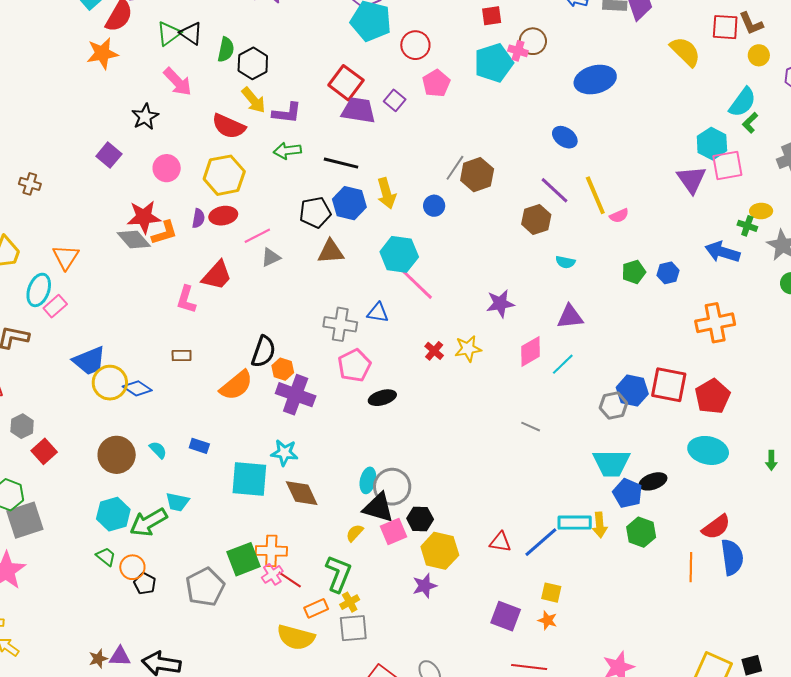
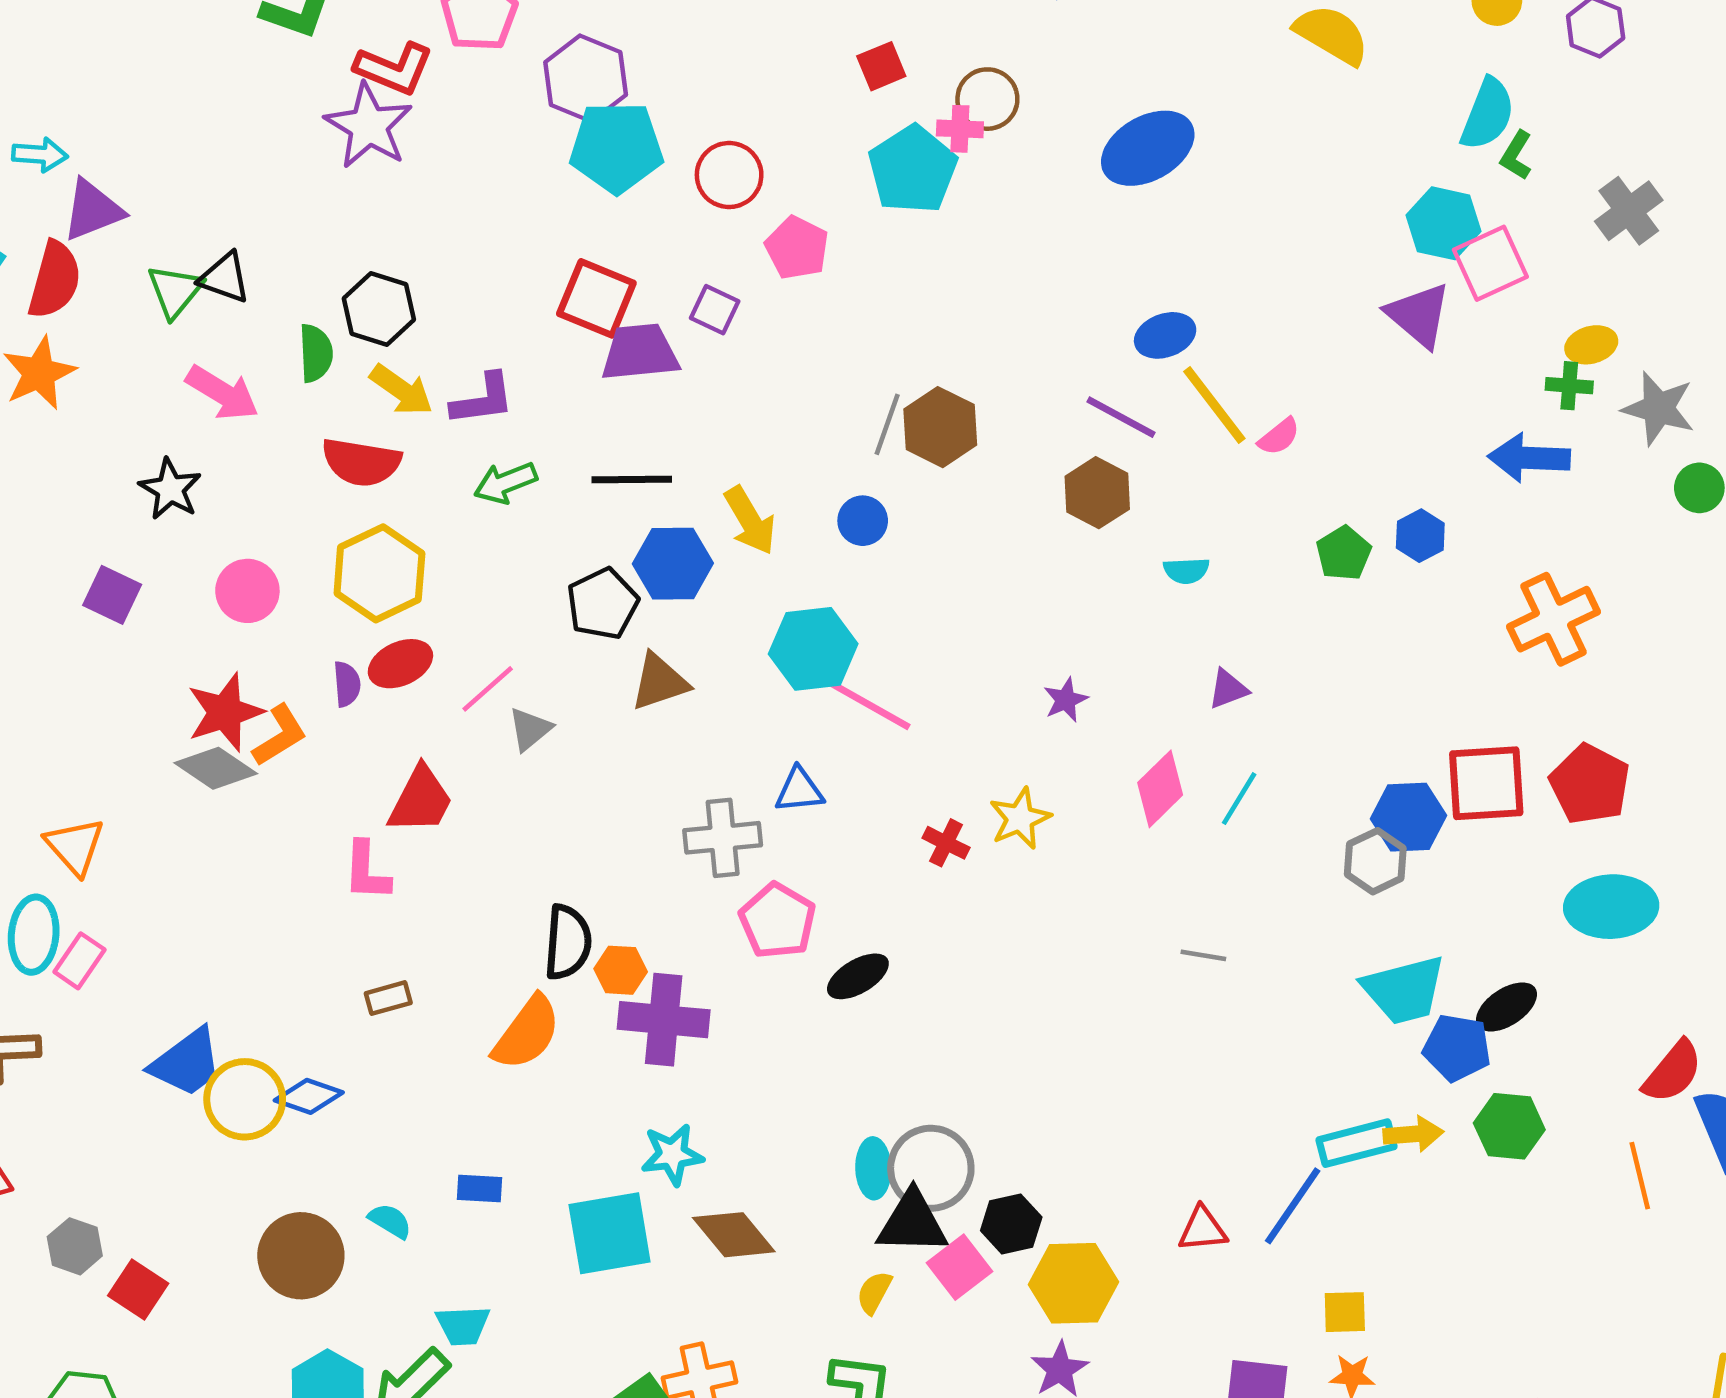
green semicircle: (226, 50) -> (316, 353), moved
blue ellipse: (565, 137) -> (1165, 335), moved, turned -40
purple star: (500, 304) -> (1066, 700), size x0.7
purple triangle: (570, 317) -> (1228, 689), size x0.7
yellow arrow: (600, 525) -> (1413, 1134), turned -75

